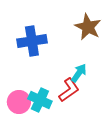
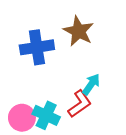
brown star: (88, 27) -> (78, 31), moved

